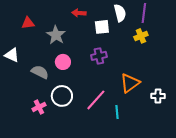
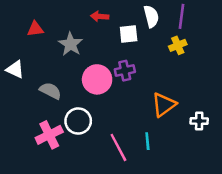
pink circle: (63, 62) -> (97, 79), moved, size x1.5
pink line: (96, 100) -> (118, 147), moved, turned -70
pink cross: (39, 107) -> (49, 135), size x1.5

